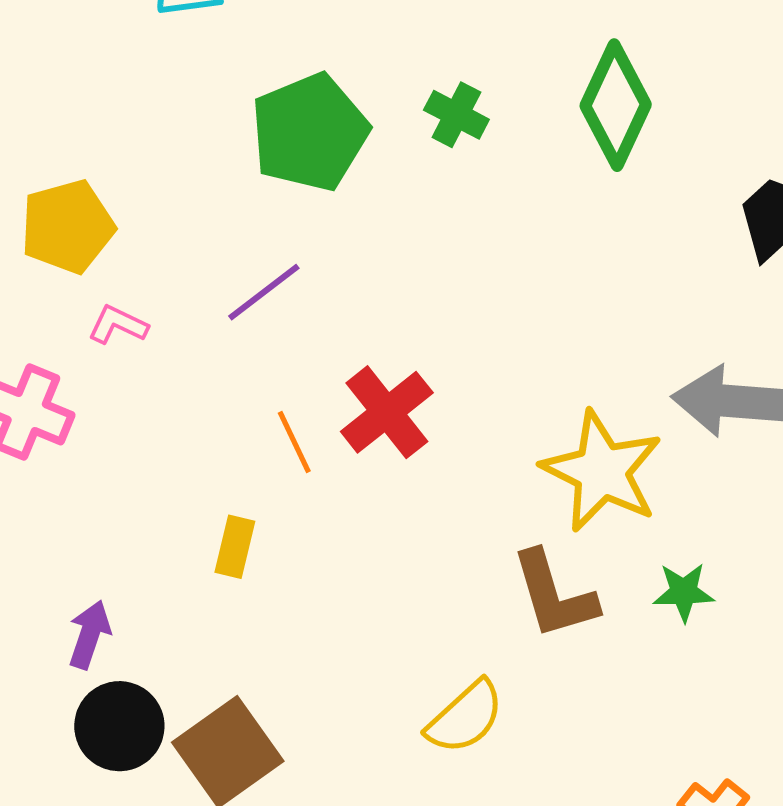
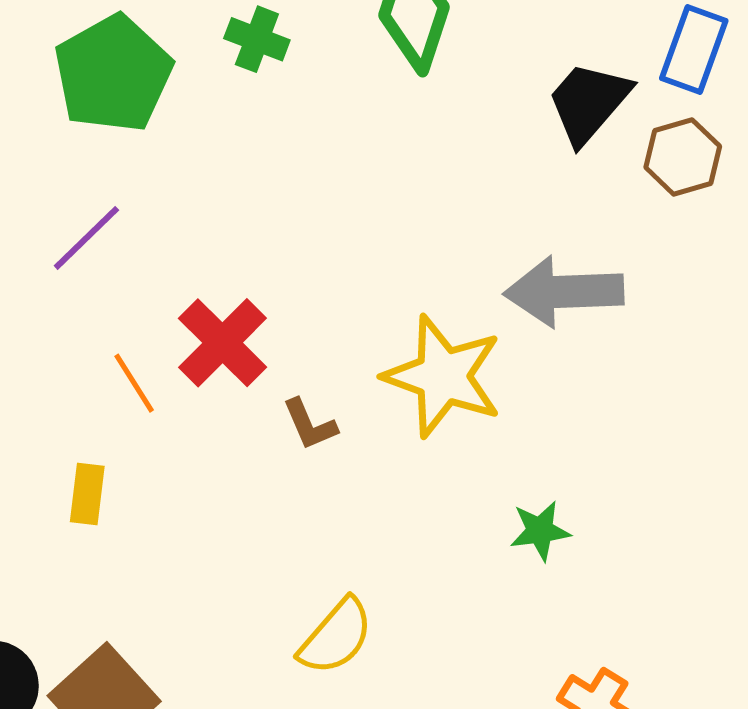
green star: (684, 592) -> (540, 531), moved
brown L-shape: (554, 595) -> (310, 424), moved, size x0.6

